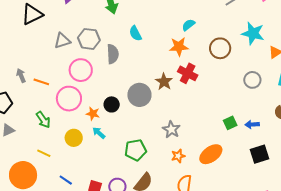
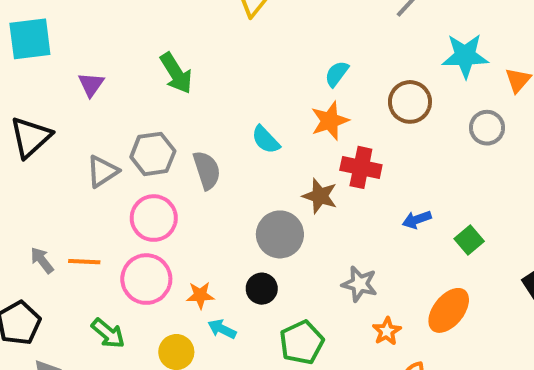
cyan semicircle: (135, 33) -> (266, 140), moved
gray circle: (252, 80) -> (487, 128), moved
black circle: (112, 104) -> (262, 289), moved
blue arrow: (252, 124) -> (417, 220), moved

